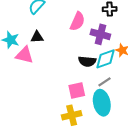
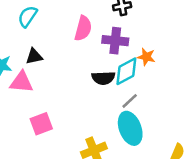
pink square: (77, 91) -> (41, 124), moved

